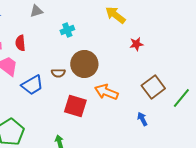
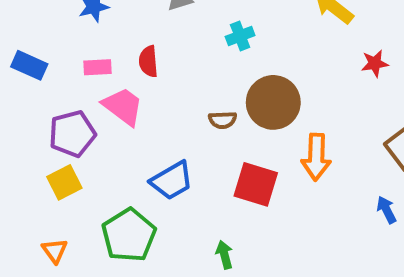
blue trapezoid: (32, 85) -> (172, 180), moved
orange arrow: (106, 92) -> (316, 157), turned -110

